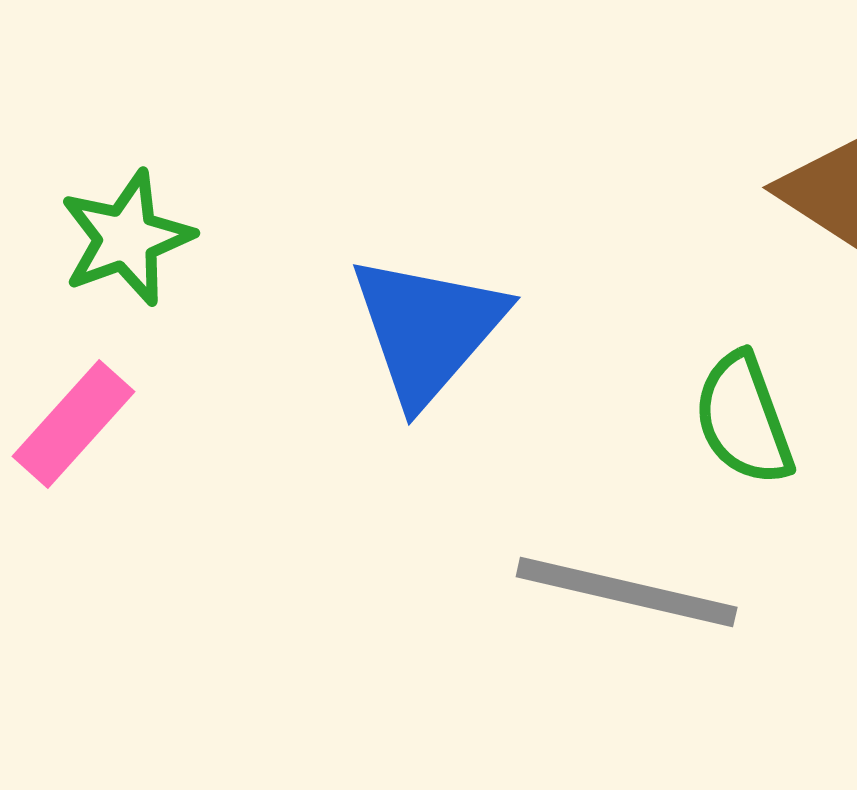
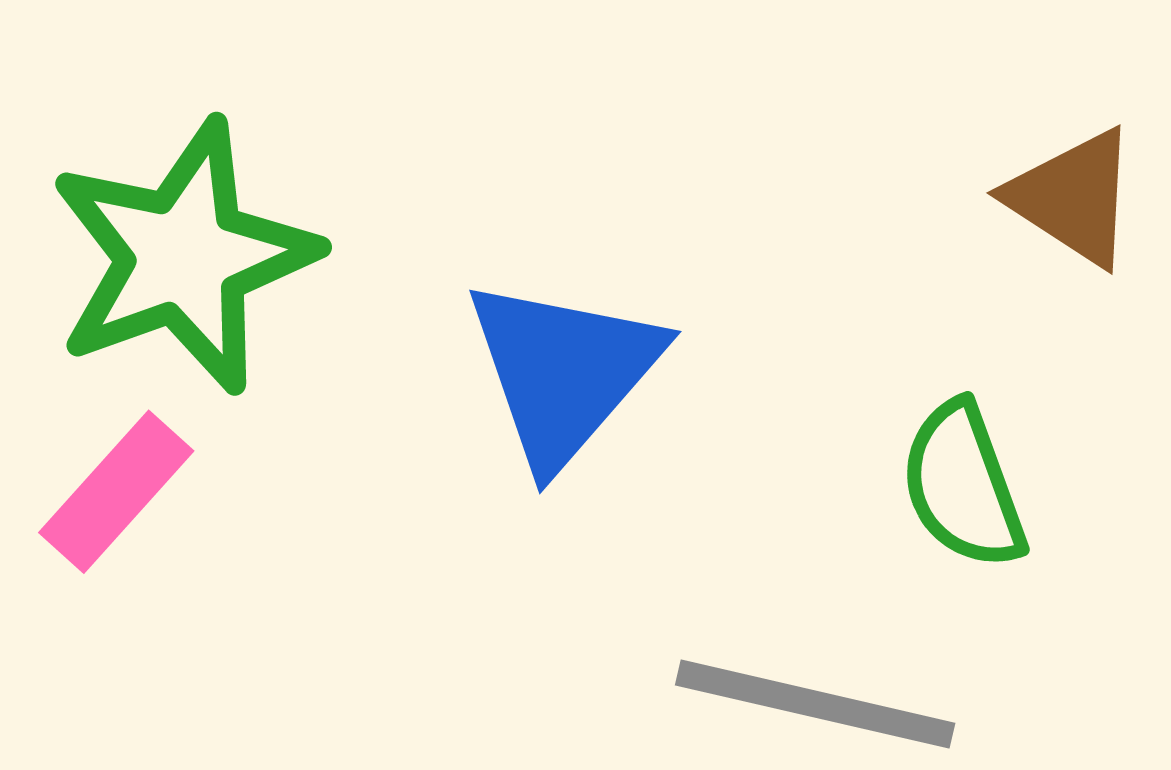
green star: (127, 238) -> (183, 257), size x1.6

